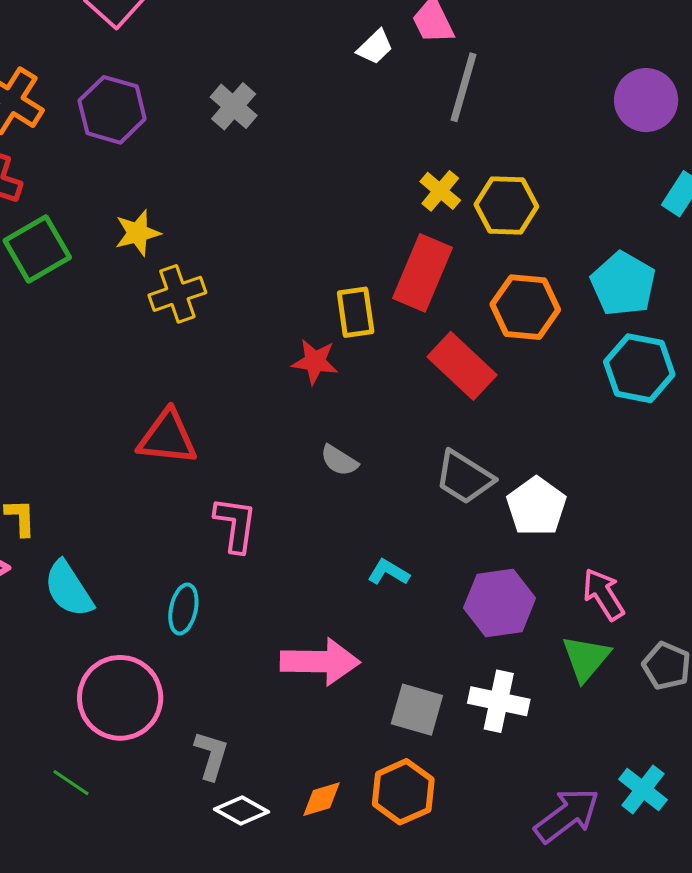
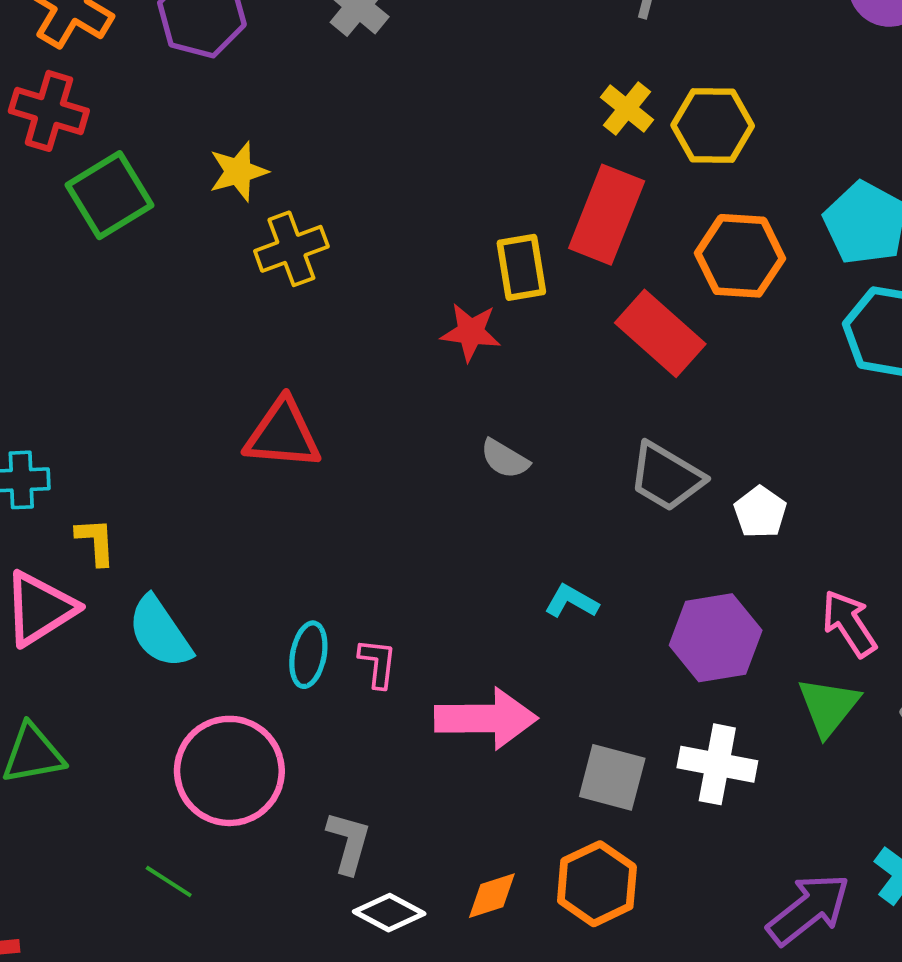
white pentagon: (536, 506) -> (760, 512), size x0.7
pink L-shape: (235, 524) -> (378, 663), moved, size x0.7

